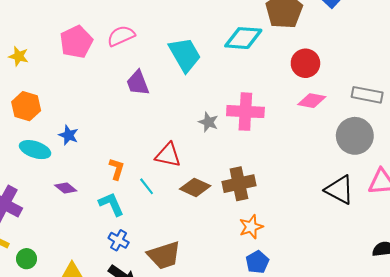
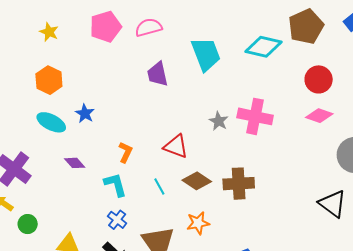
cyan line: (147, 186) -> (159, 186), moved
orange star: (251, 227) -> (198, 223), moved

